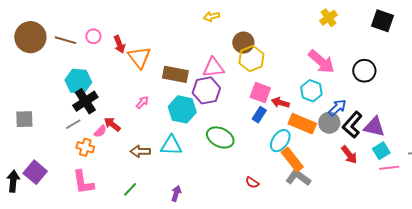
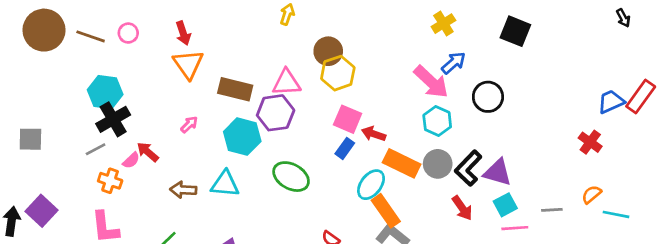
yellow arrow: (211, 16) -> (287, 14), turned 119
red arrow: (119, 44) -> (183, 33), moved
cyan hexagon: (311, 91) -> (437, 121), moved
blue arrow: (337, 108) -> (454, 63), moved

